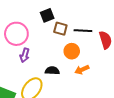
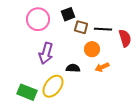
pink circle: (16, 34) -> (38, 19), moved
purple arrow: (25, 55) -> (46, 53), size x1.5

